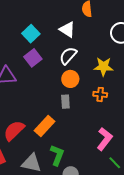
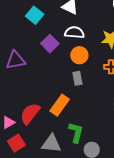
white semicircle: (68, 56) -> (74, 32), turned 60
purple square: (33, 58) -> (50, 44), moved

